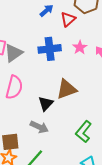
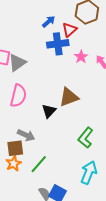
blue cross: (50, 49) -> (58, 44), moved
gray arrow: (39, 127) -> (26, 135), moved

